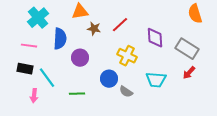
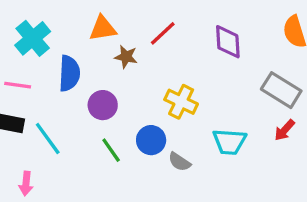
red line: (120, 25) -> (163, 33), moved
purple diamond: (155, 38) -> (228, 42), moved
green line: (77, 94) -> (111, 150), moved, turned 56
pink arrow: (34, 96) -> (26, 183), moved

